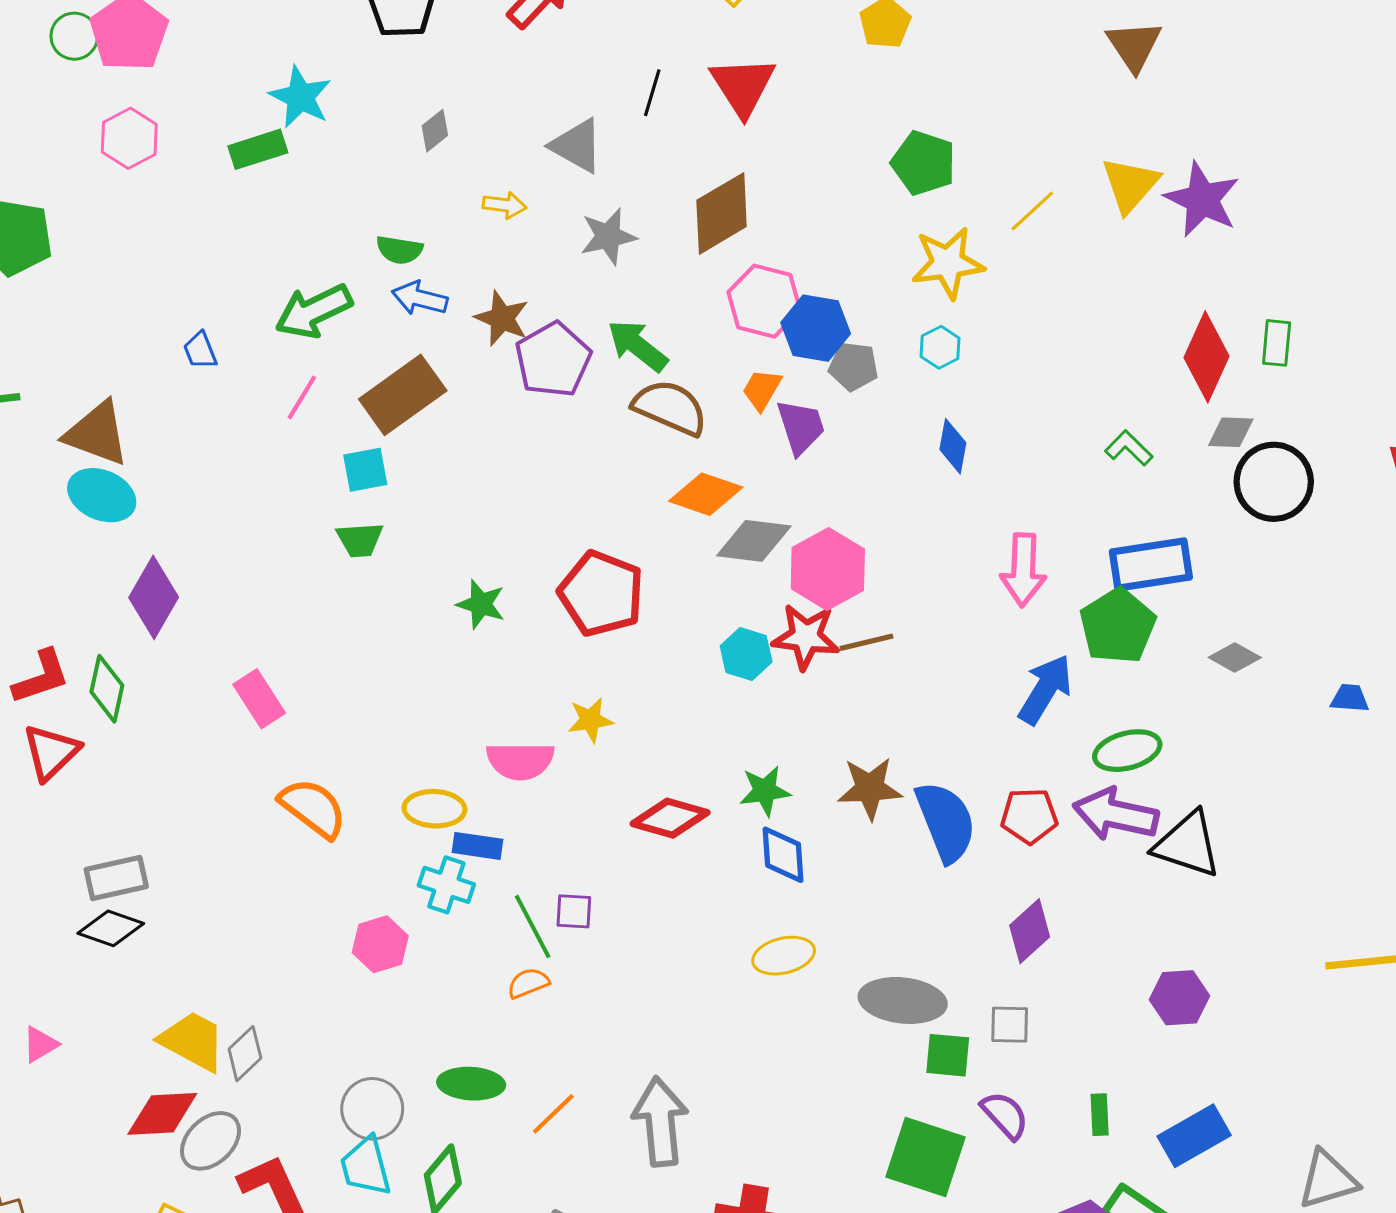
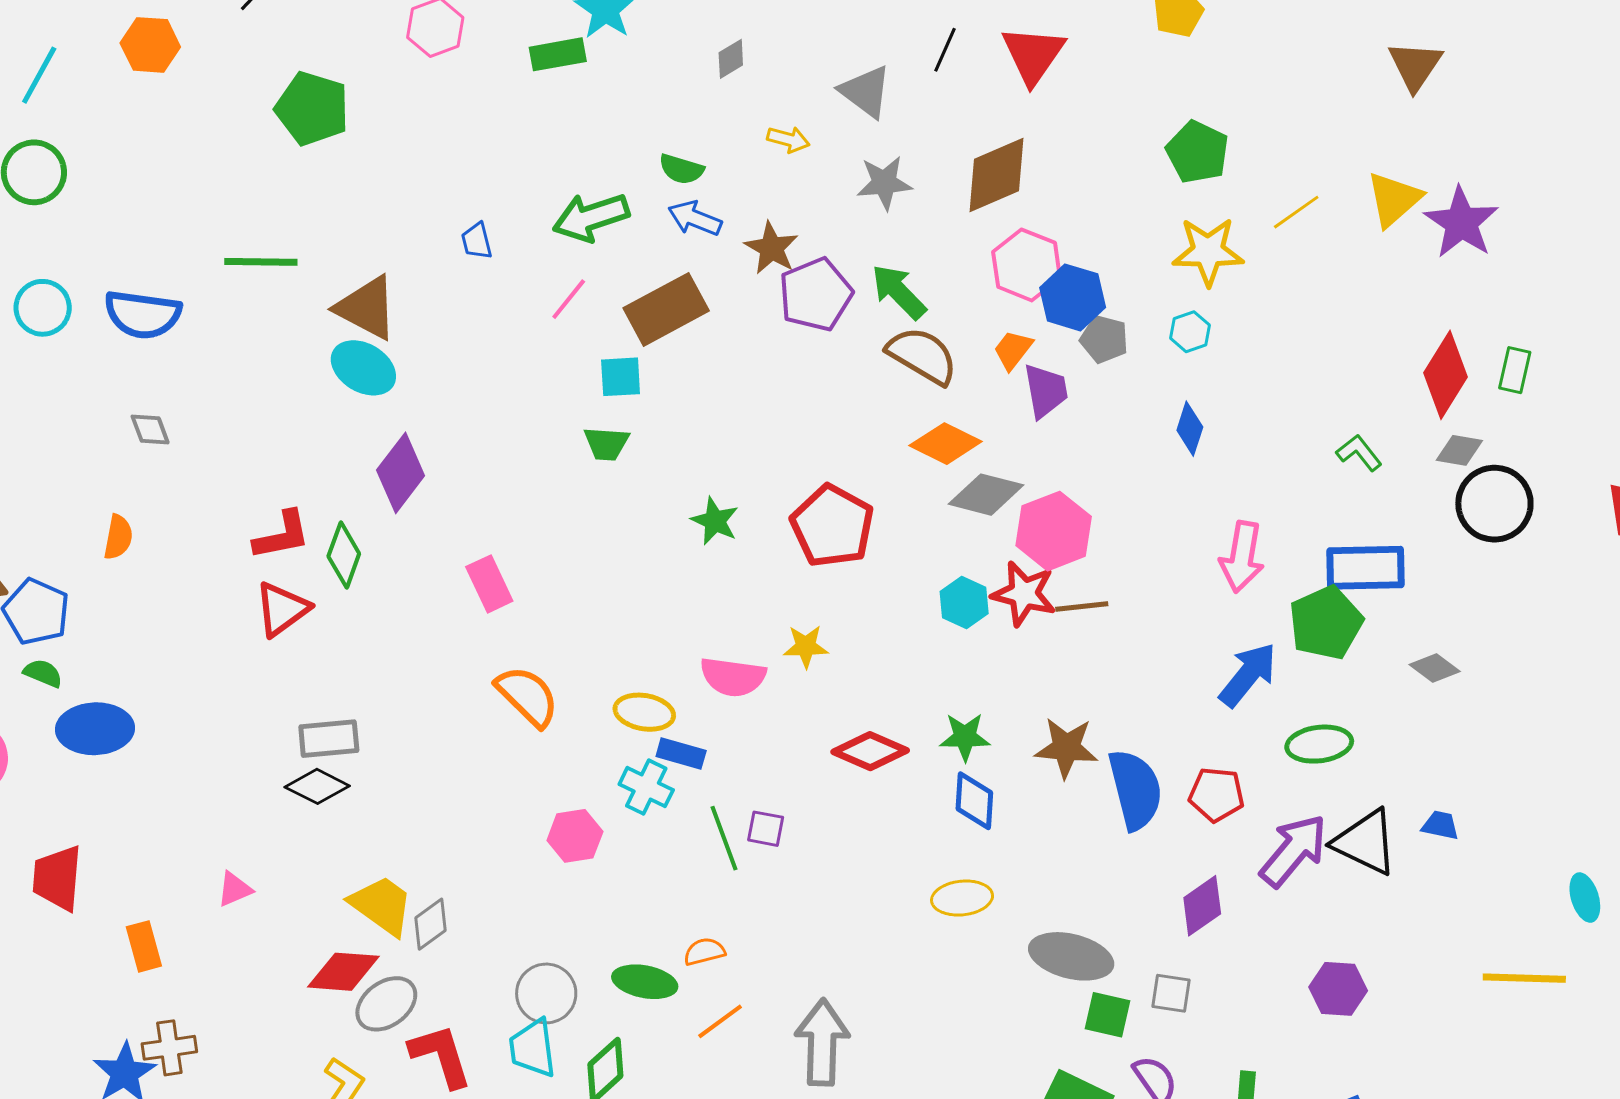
blue trapezoid: (1350, 698) -> (1440, 825), moved
purple arrow: (1116, 814) -> (1294, 851), moved, turned 110
orange semicircle: (528, 983) -> (704, 952), moved

